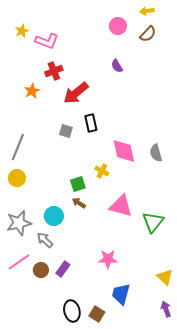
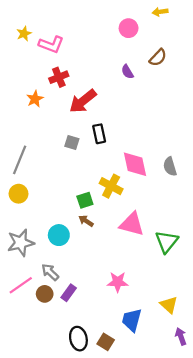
brown semicircle: (148, 34) -> (158, 58), moved
yellow cross: (102, 171) -> (111, 186), size x1.5
gray arrow: (45, 240) -> (50, 272), moved
yellow triangle: (165, 277) -> (169, 305), moved

